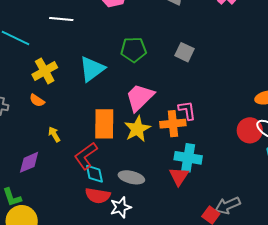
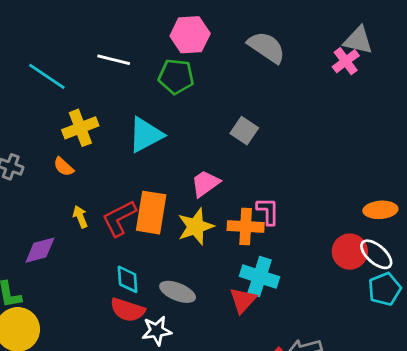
green pentagon: (134, 50) -> (176, 76), moved
gray square: (184, 52) -> (244, 131), moved
pink trapezoid: (140, 97) -> (205, 183), size x0.7
red L-shape: (86, 156) -> (119, 218), moved

